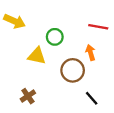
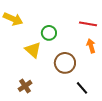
orange arrow: (90, 52) -> (91, 46), moved
yellow triangle: (37, 56) -> (33, 50), turned 30

